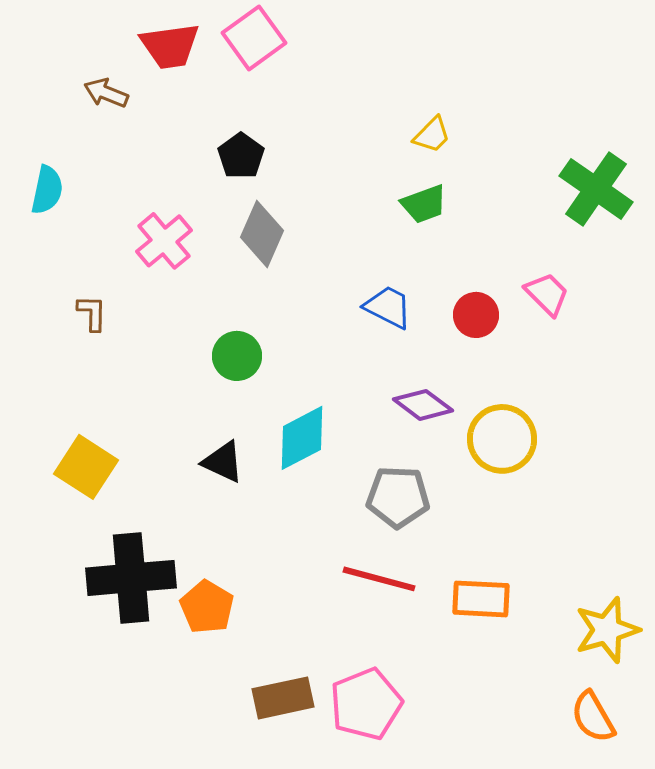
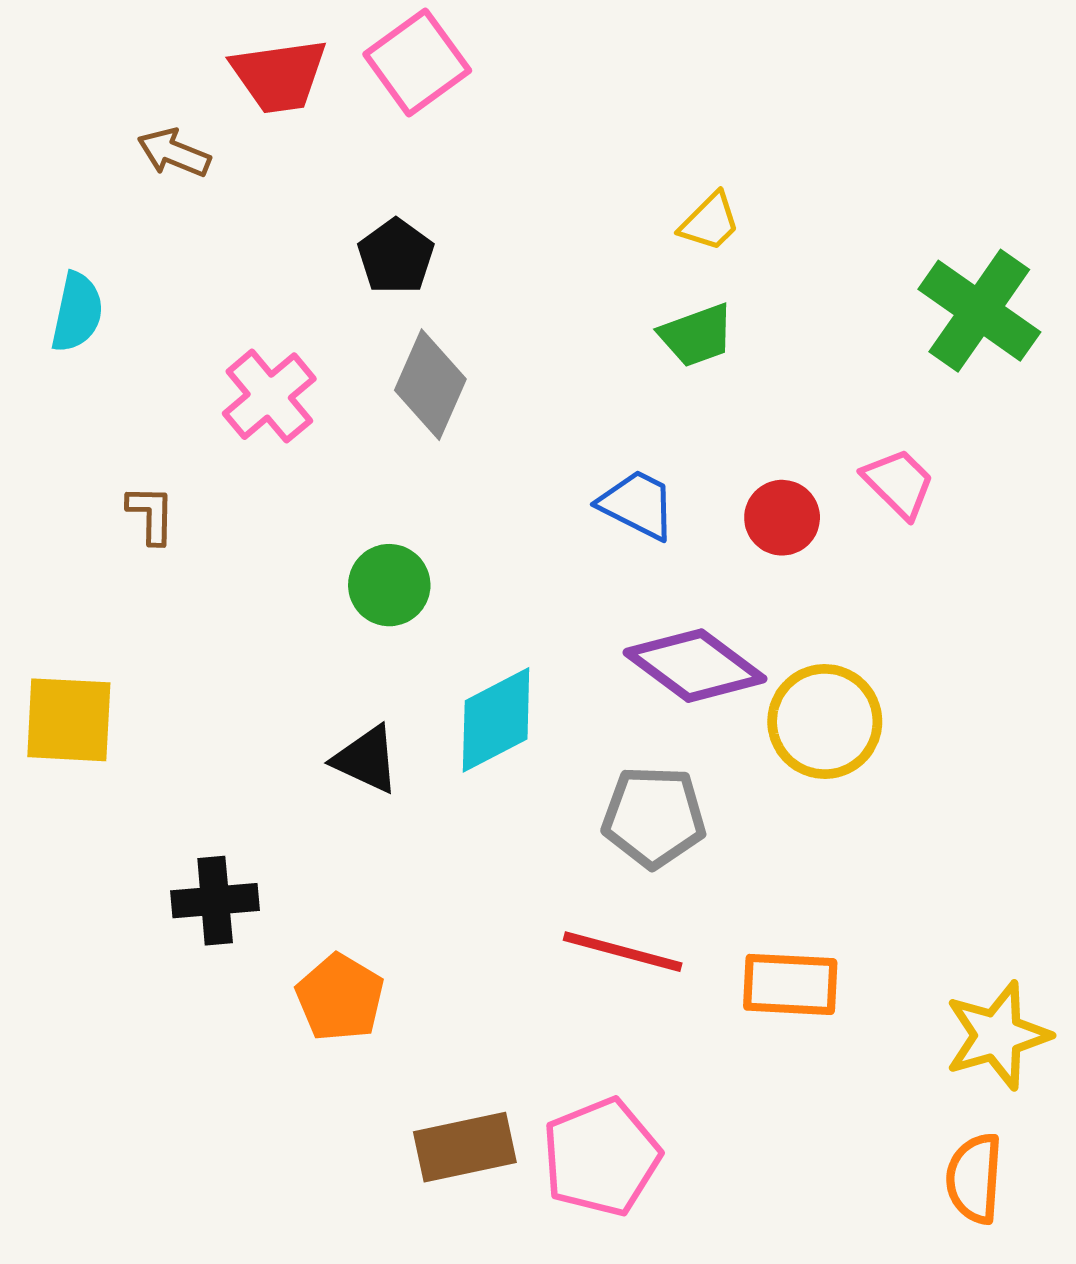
purple diamond: (423, 405) -> (695, 666), size x1.4
yellow square: (86, 467) -> (69, 720), moved, turned -30
black cross: (131, 578) -> (215, 901), moved, size x0.6
orange semicircle: (593, 717) -> (974, 1178), turned 34

